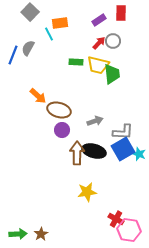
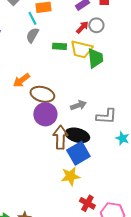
gray semicircle: (28, 48) -> (32, 35), moved
orange arrow: (38, 96) -> (21, 80), turned 102
purple circle: (62, 130) -> (45, 114), size x1.5
blue square: (123, 149) -> (78, 153), moved
red cross: (116, 219) -> (87, 203), moved

